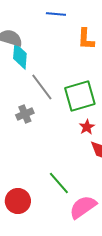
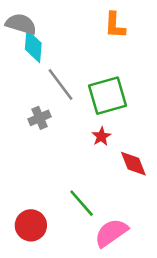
red star: (87, 127) -> (101, 136), moved

